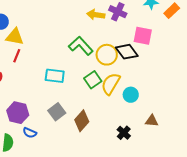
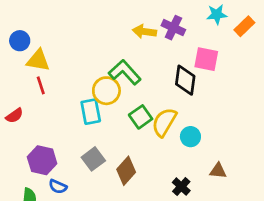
black diamond: (127, 52) -> (185, 80), turned 45
yellow circle: (107, 55) -> (106, 91), moved
red line: (17, 56) -> (41, 85), turned -40
cyan rectangle: (55, 76) -> (91, 112), turned 72

